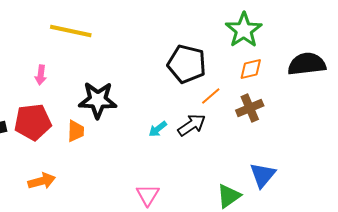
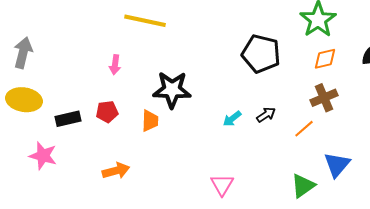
orange line: (211, 96) -> (304, 129), moved
red pentagon: (33, 122) -> (107, 112), size x0.6
black arrow: (192, 125) -> (266, 115), size x0.7

